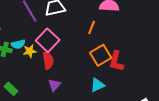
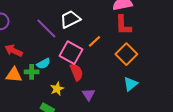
orange line: (92, 27) -> (95, 41), moved, turned 40
yellow star: (30, 51) -> (57, 89), moved
red L-shape: (116, 61) -> (123, 25), moved

